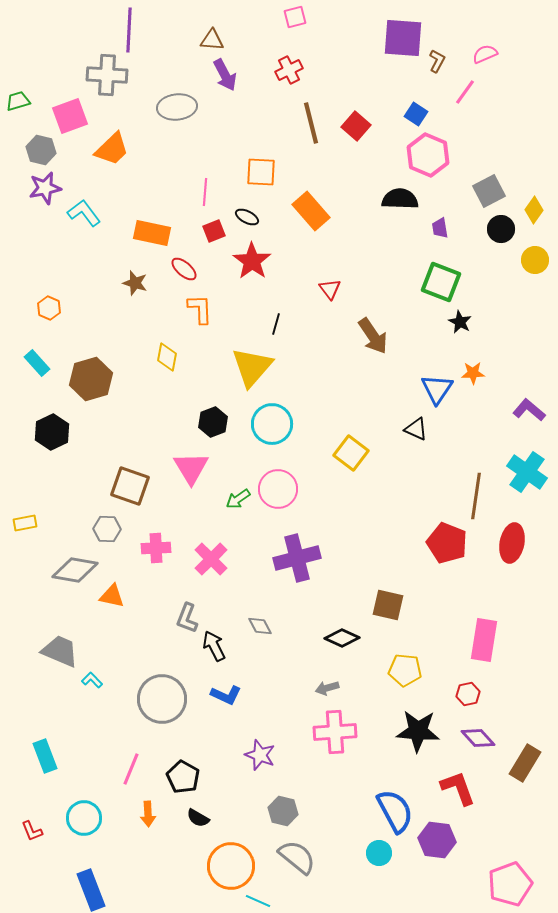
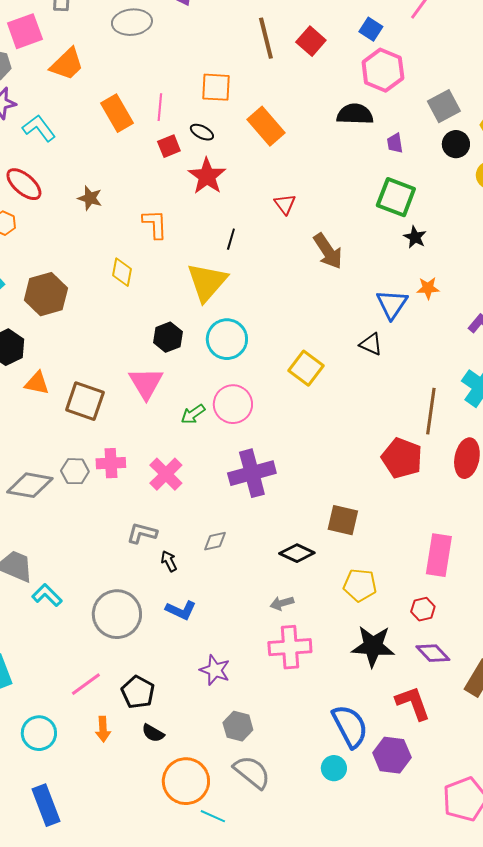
orange rectangle: (152, 233) -> (117, 113), moved, turned 48
red ellipse: (184, 269) -> (24, 184), moved, size x1.4
gray hexagon: (107, 529) -> (75, 471), moved
orange triangle: (112, 596) -> (37, 383), moved
gray L-shape: (187, 618) -> (142, 533), turned 84
gray diamond: (260, 626) -> (215, 541), turned -75
black arrow: (214, 646) -> (169, 561), size x0.7
cyan L-shape: (92, 680) -> (47, 595), size x1.4
pink line: (131, 769) -> (86, 684), turned 32

